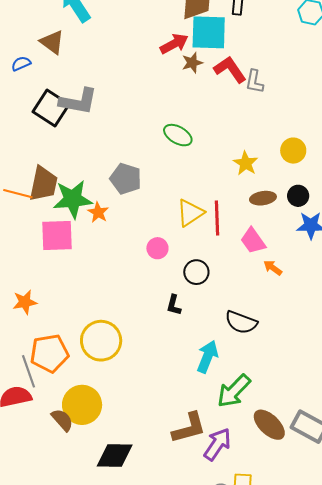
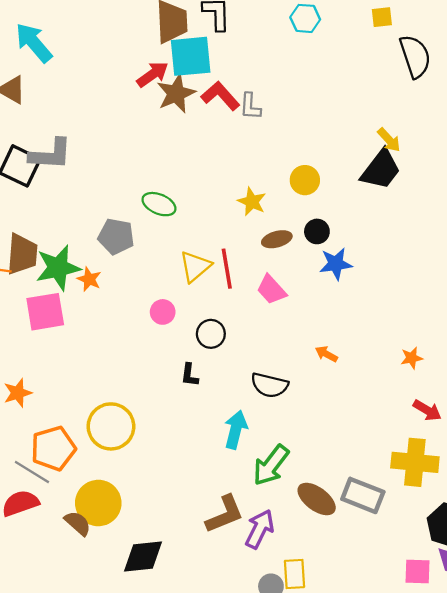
brown star: (192, 63) -> (176, 93), size x1.6
green ellipse: (178, 135) -> (159, 204), moved
orange arrow: (273, 268) -> (326, 354), moved
gray line: (29, 371) -> (32, 472), turned -32

